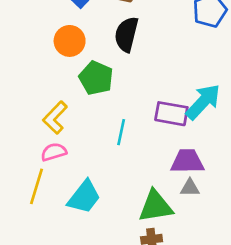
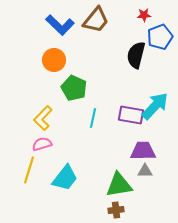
black semicircle: (126, 34) -> (136, 55), moved
cyan line: (121, 132) -> (93, 118), moved

